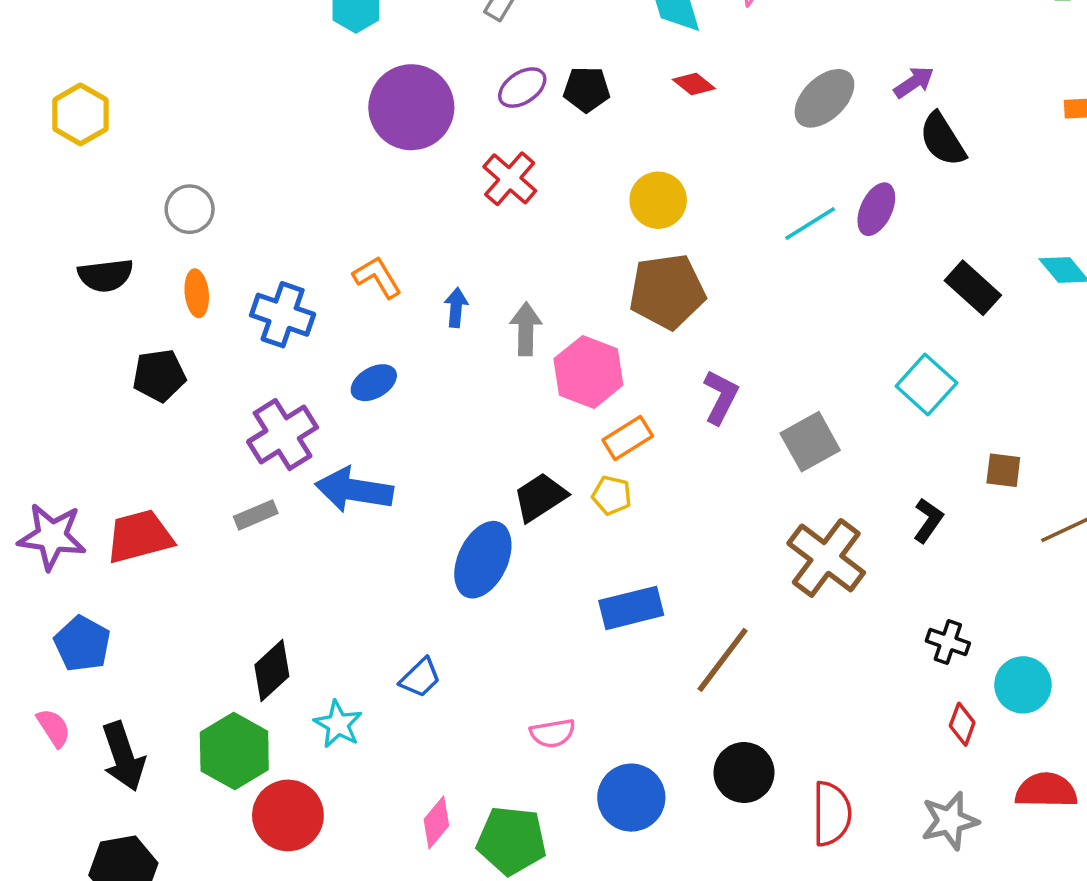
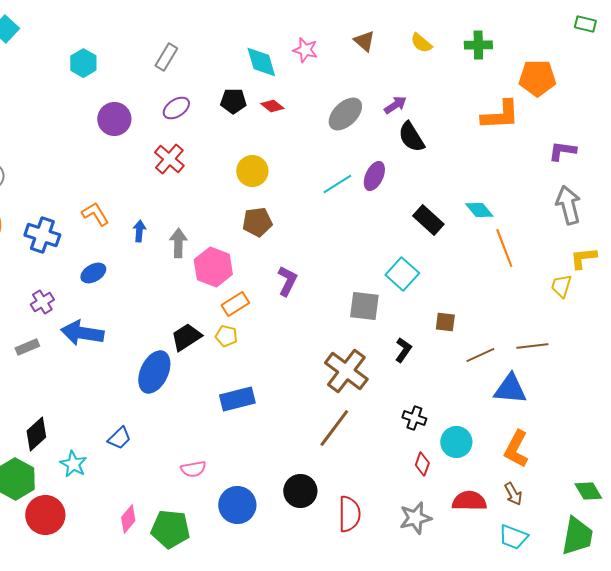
black pentagon: (587, 89) -> (233, 101), moved
purple circle: (411, 107) -> (114, 119), size x0.7
brown pentagon: (667, 291) -> (257, 222), size x0.7
purple cross: (283, 435) -> (42, 302), size x0.6
gray square: (810, 442) -> (364, 306), moved, turned 36
brown line: (723, 660) -> (334, 428), moved

